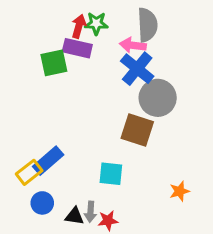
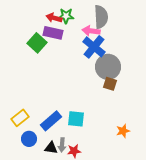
red arrow: (79, 26) -> (54, 18), turned -91
green square: (54, 63) -> (37, 43), turned -36
brown square: (137, 130) -> (110, 84), moved, size x0.6
blue rectangle: (48, 161) -> (51, 121), moved

